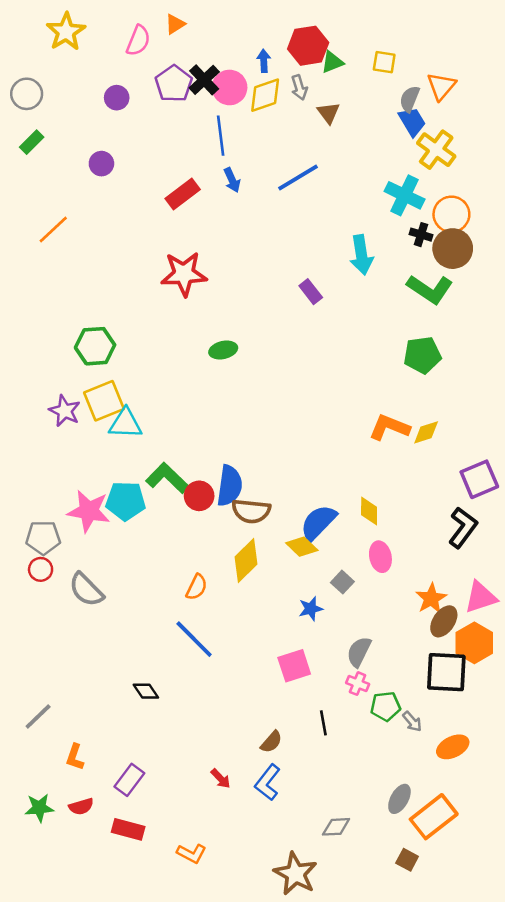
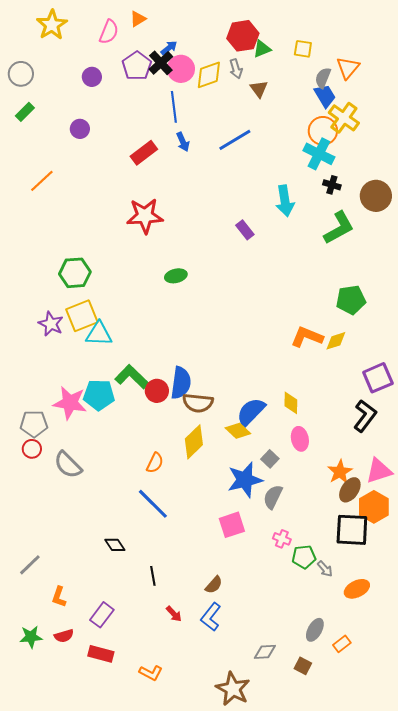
blue arrow: (264, 61) -> (169, 48), moved, turned 54
orange circle: (451, 214) -> (323, 131), moved
brown circle: (453, 249) -> (376, 196), moved
green L-shape: (430, 289) -> (339, 228), turned -63
green pentagon: (422, 355) -> (351, 300), moved
blue star: (311, 609) -> (245, 480), size x1.8
gray semicircle: (359, 652) -> (273, 497), moved
black line: (323, 723) -> (153, 576), moved
orange rectangle: (434, 817) -> (342, 644), size x0.5
brown square: (407, 860) -> (303, 666), moved

